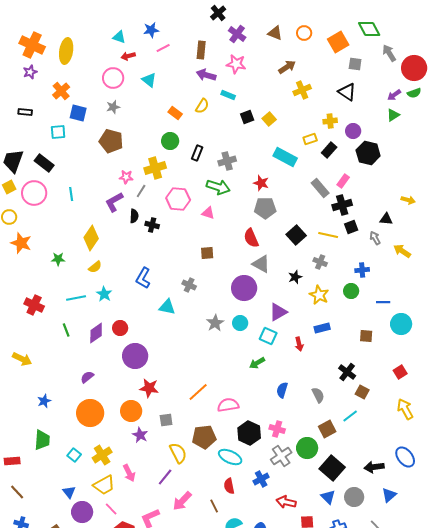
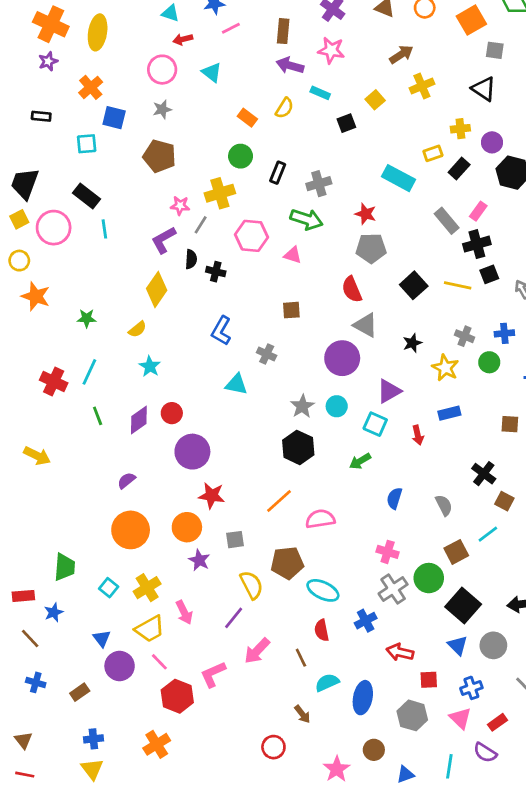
yellow square: (269, 119) -> (375, 100), moved
black rectangle: (44, 163) -> (87, 196), moved
yellow diamond: (91, 238) -> (157, 289), moved
gray cross: (320, 262) -> (465, 336), moved
blue L-shape: (143, 278) -> (221, 331), moved
cyan line: (76, 298) -> (89, 372), moved, turned -54
blue star: (44, 401) -> (54, 612), moved
black hexagon: (249, 433) -> (298, 447), moved

